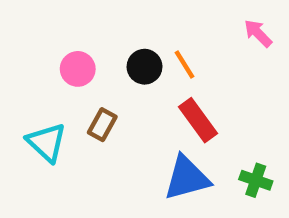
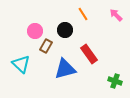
orange line: (185, 64) -> (83, 14), moved
brown rectangle: (102, 125) -> (46, 46), moved
blue triangle: (187, 178) -> (65, 69), moved

